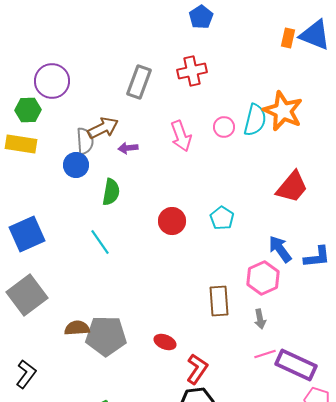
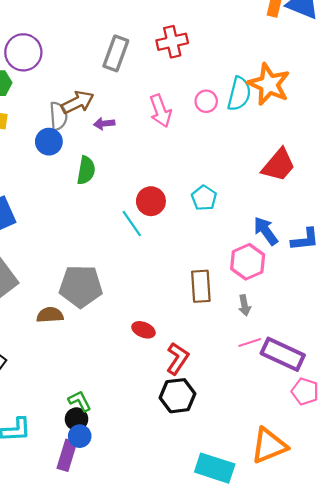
cyan line: (100, 242) -> (132, 223), moved
gray pentagon: (106, 336) -> (81, 286), moved

